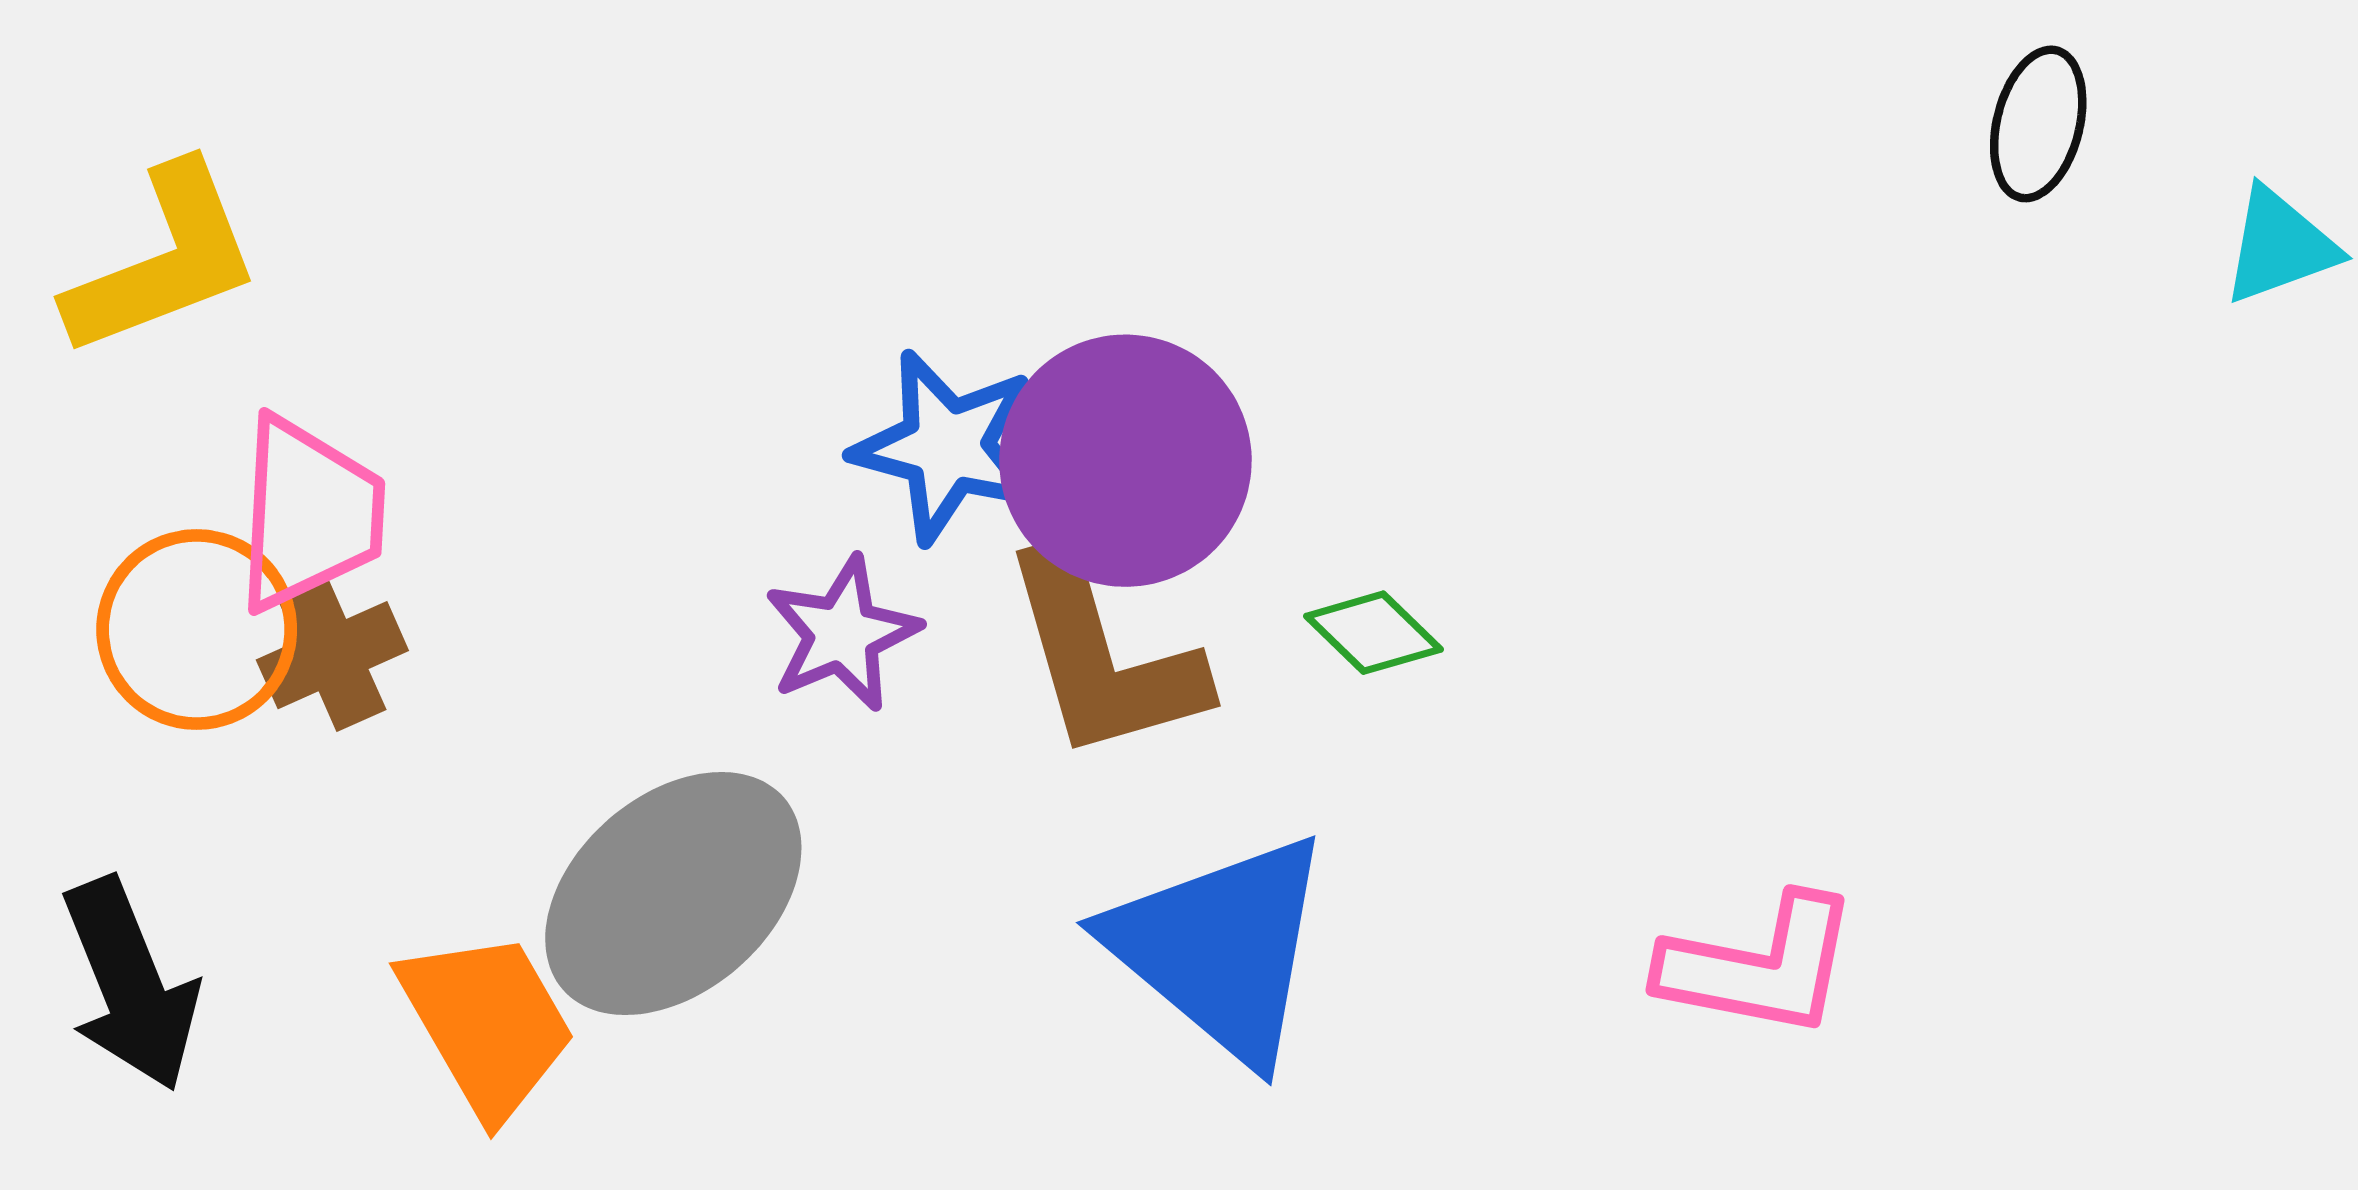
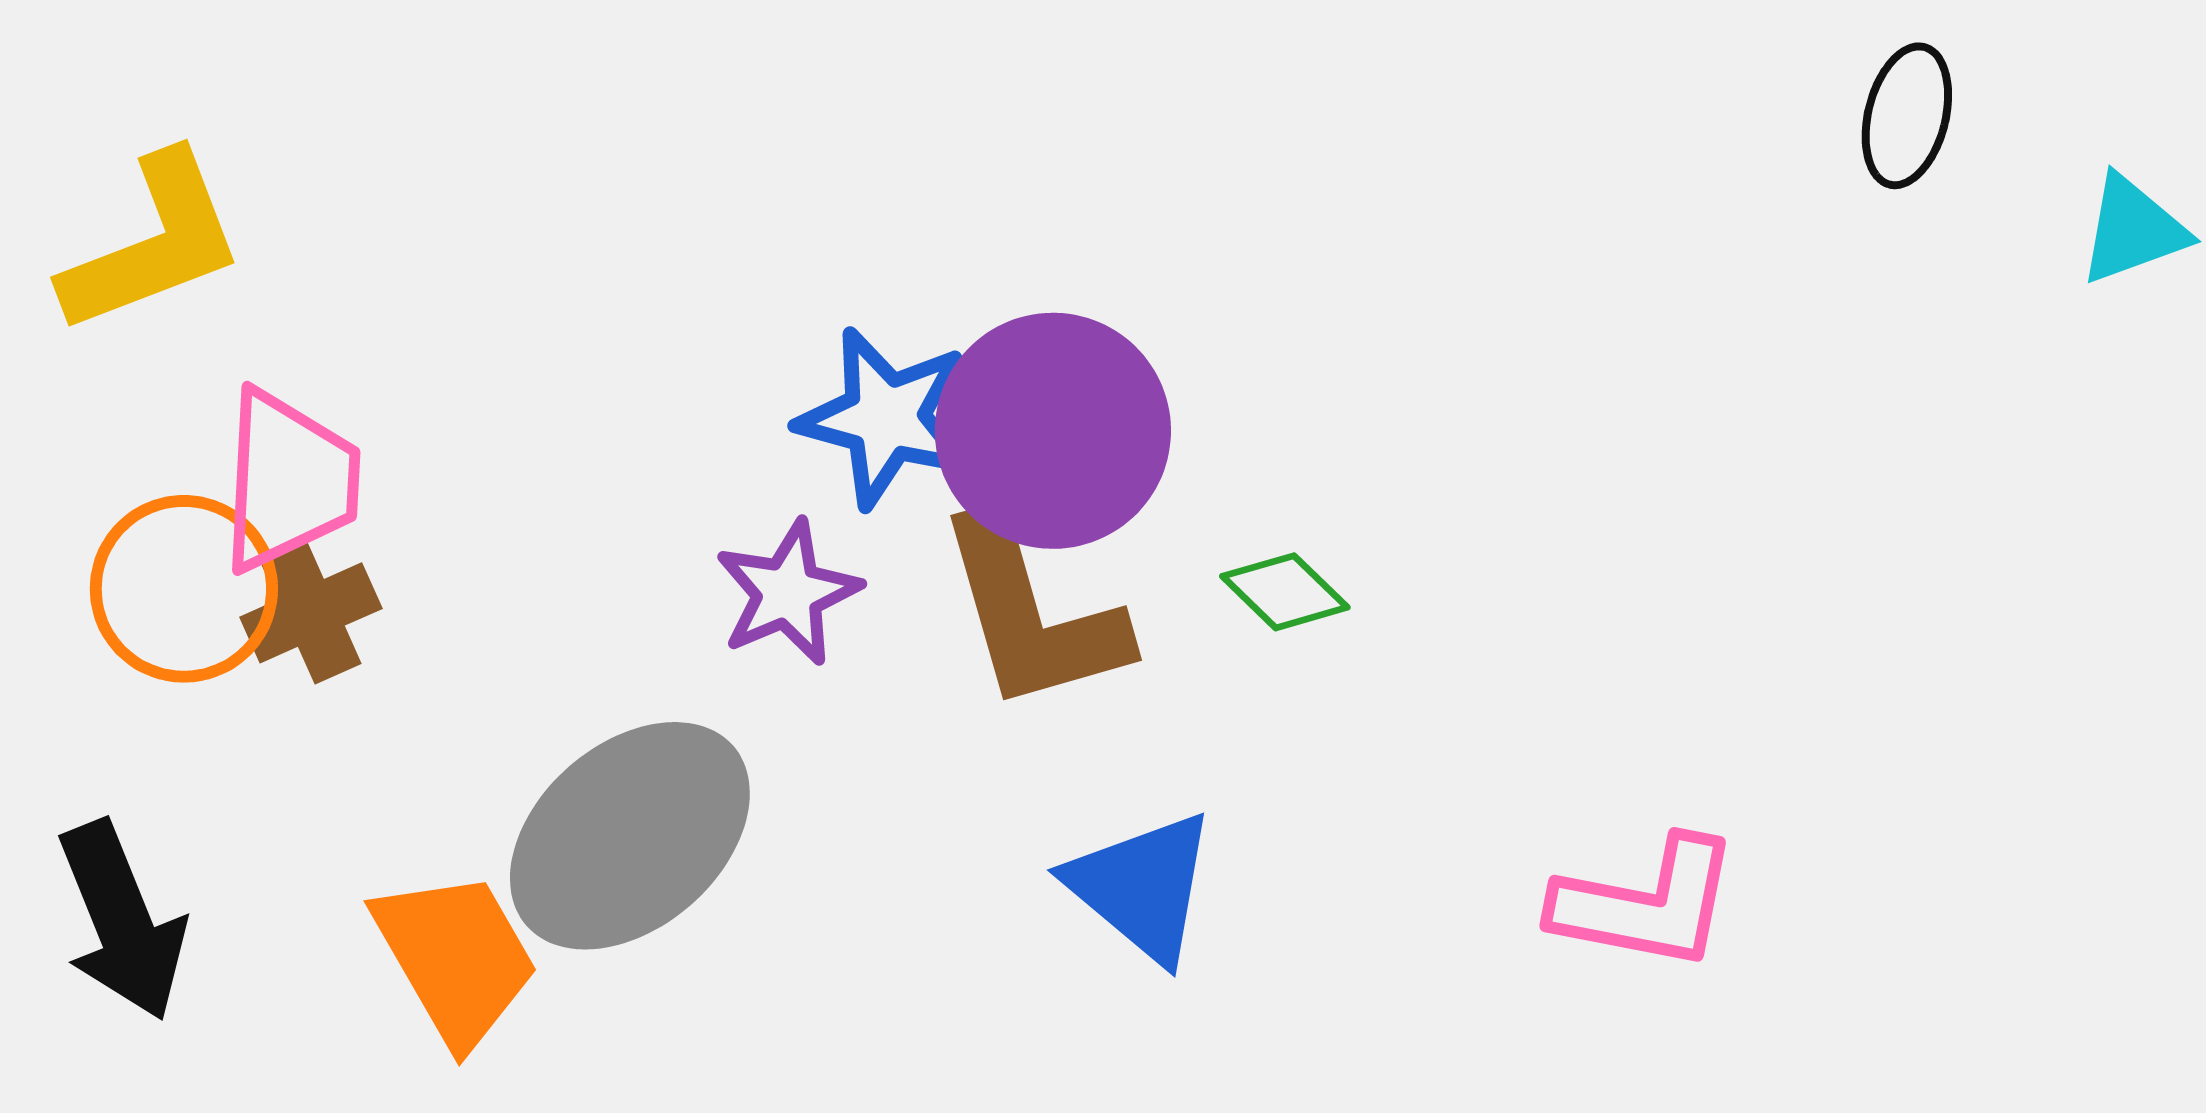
blue triangle: (1221, 948) -> (1142, 887), size x0.7

